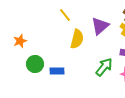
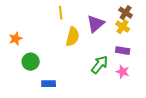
yellow line: (65, 15) -> (61, 13), turned 32
blue rectangle: (57, 71) -> (49, 84), moved

